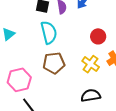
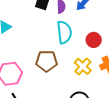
cyan semicircle: (49, 32) -> (64, 32), moved

